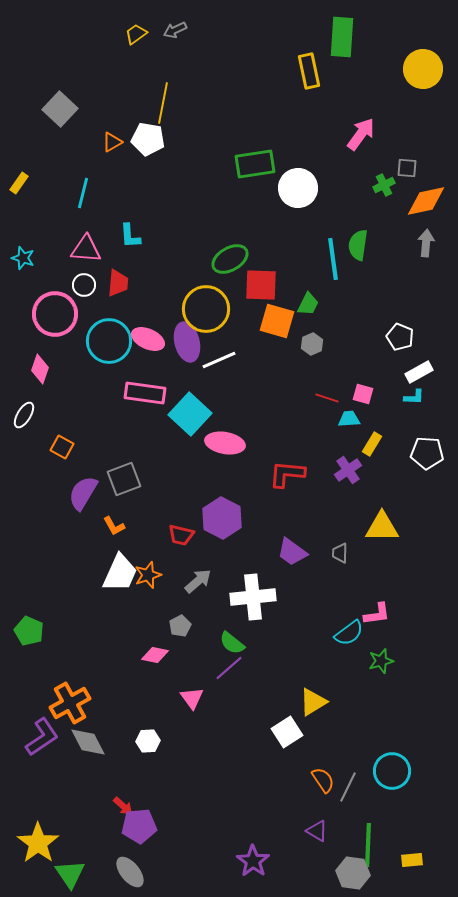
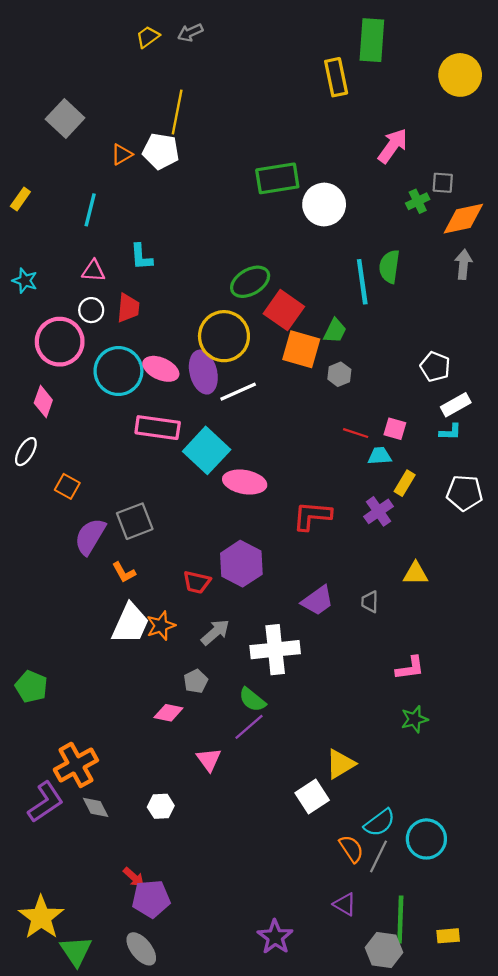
pink triangle: (86, 249) -> (93, 271), size x0.7
red square: (261, 285) -> (284, 310), turned 33
yellow triangle: (382, 527) -> (416, 573), size x0.7
purple trapezoid: (292, 552) -> (318, 601), turned -72
cyan semicircle: (349, 633) -> (380, 823), moved
gray diamond: (88, 742) -> (96, 807), size x0.7

